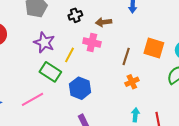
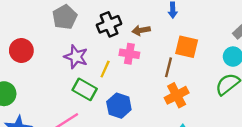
black cross: (75, 15) -> (109, 24), size x1.5
orange square: (154, 48) -> (187, 47), moved
orange cross: (132, 82) -> (177, 95), size x1.5

